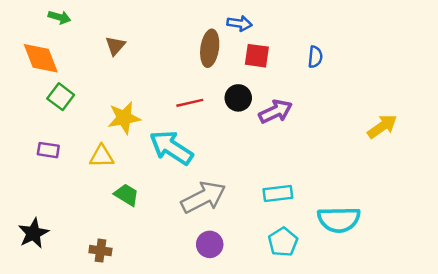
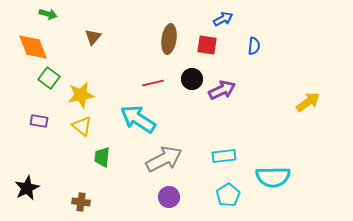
blue arrow: (239, 23) -> (223, 19), moved, turned -36
yellow star: (124, 118) -> (81, 95), moved
yellow triangle: (102, 156) -> (82, 126), turned 40
green trapezoid: (127, 195) -> (102, 157), turned -115

